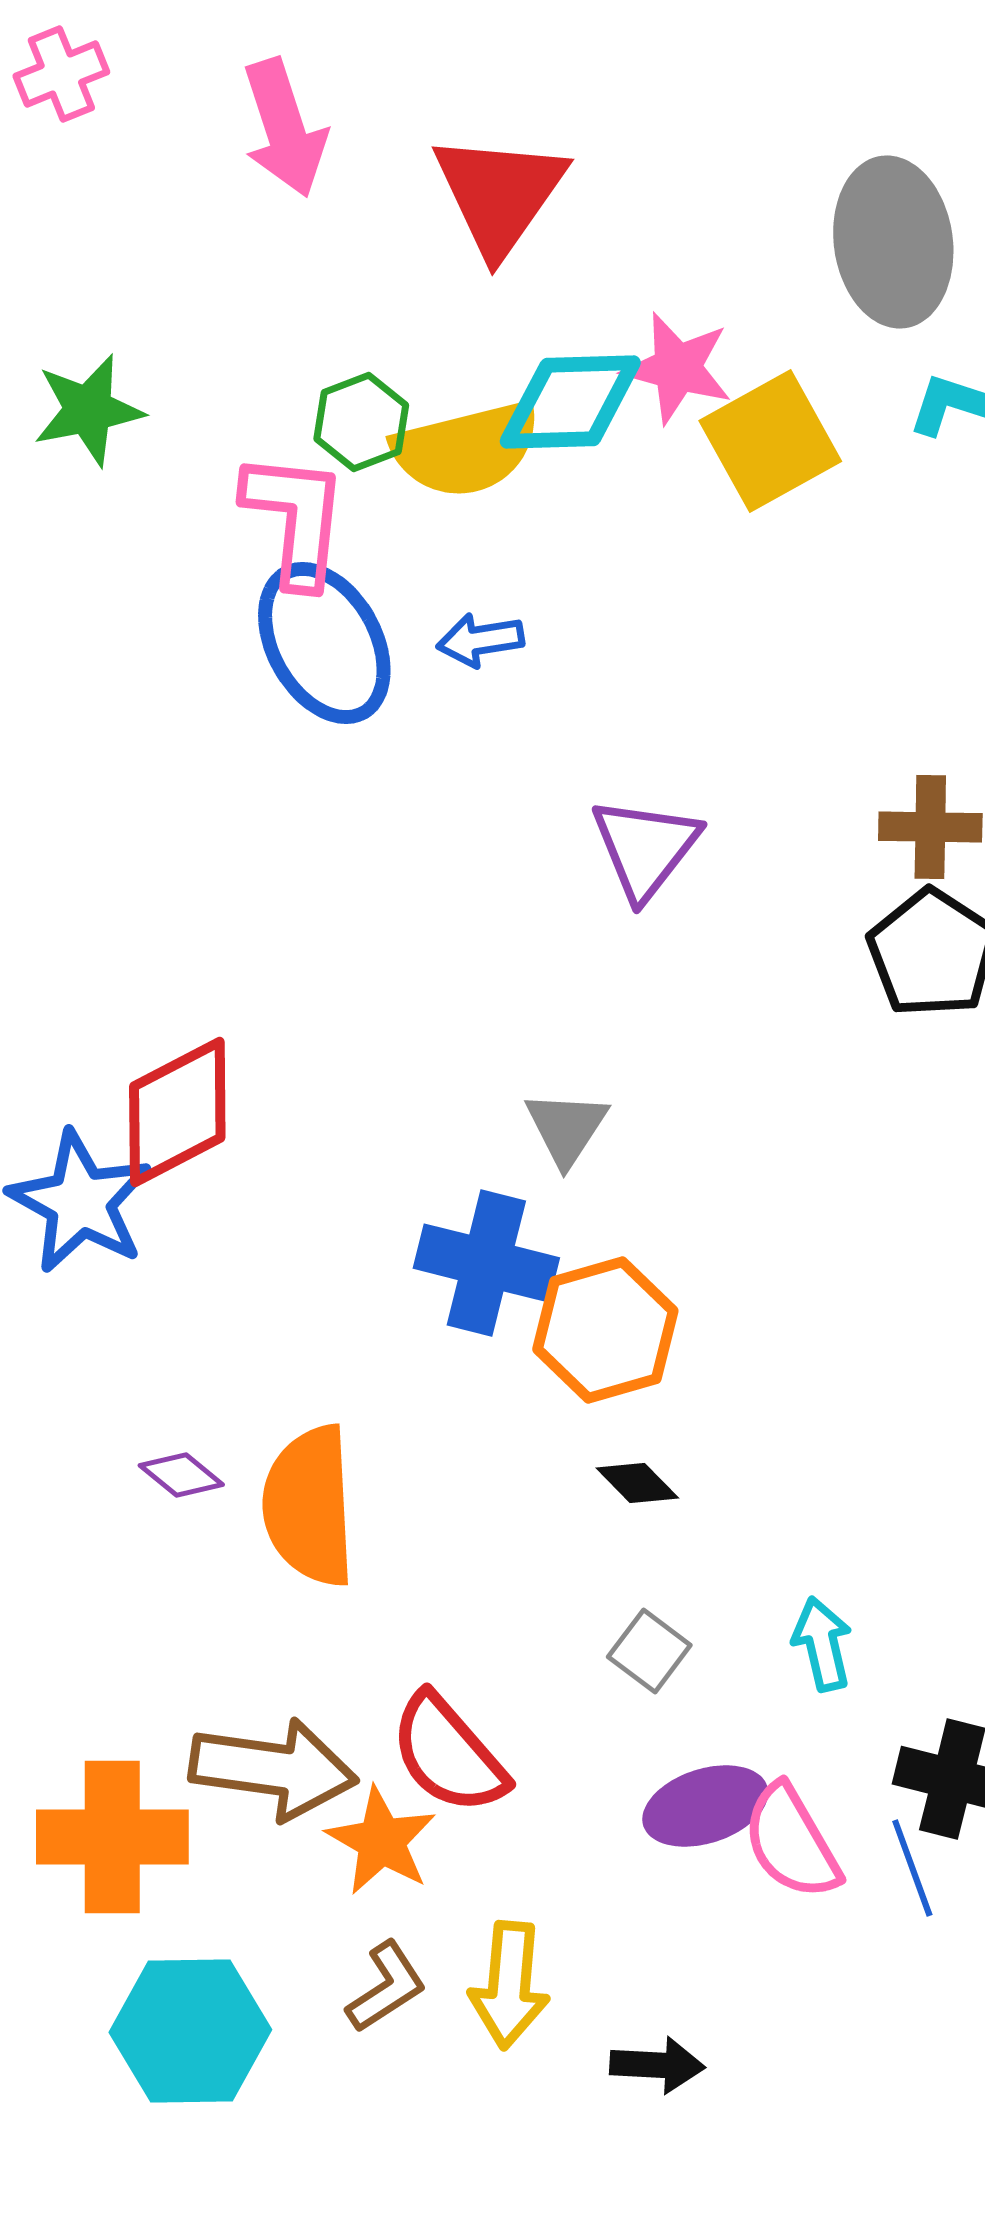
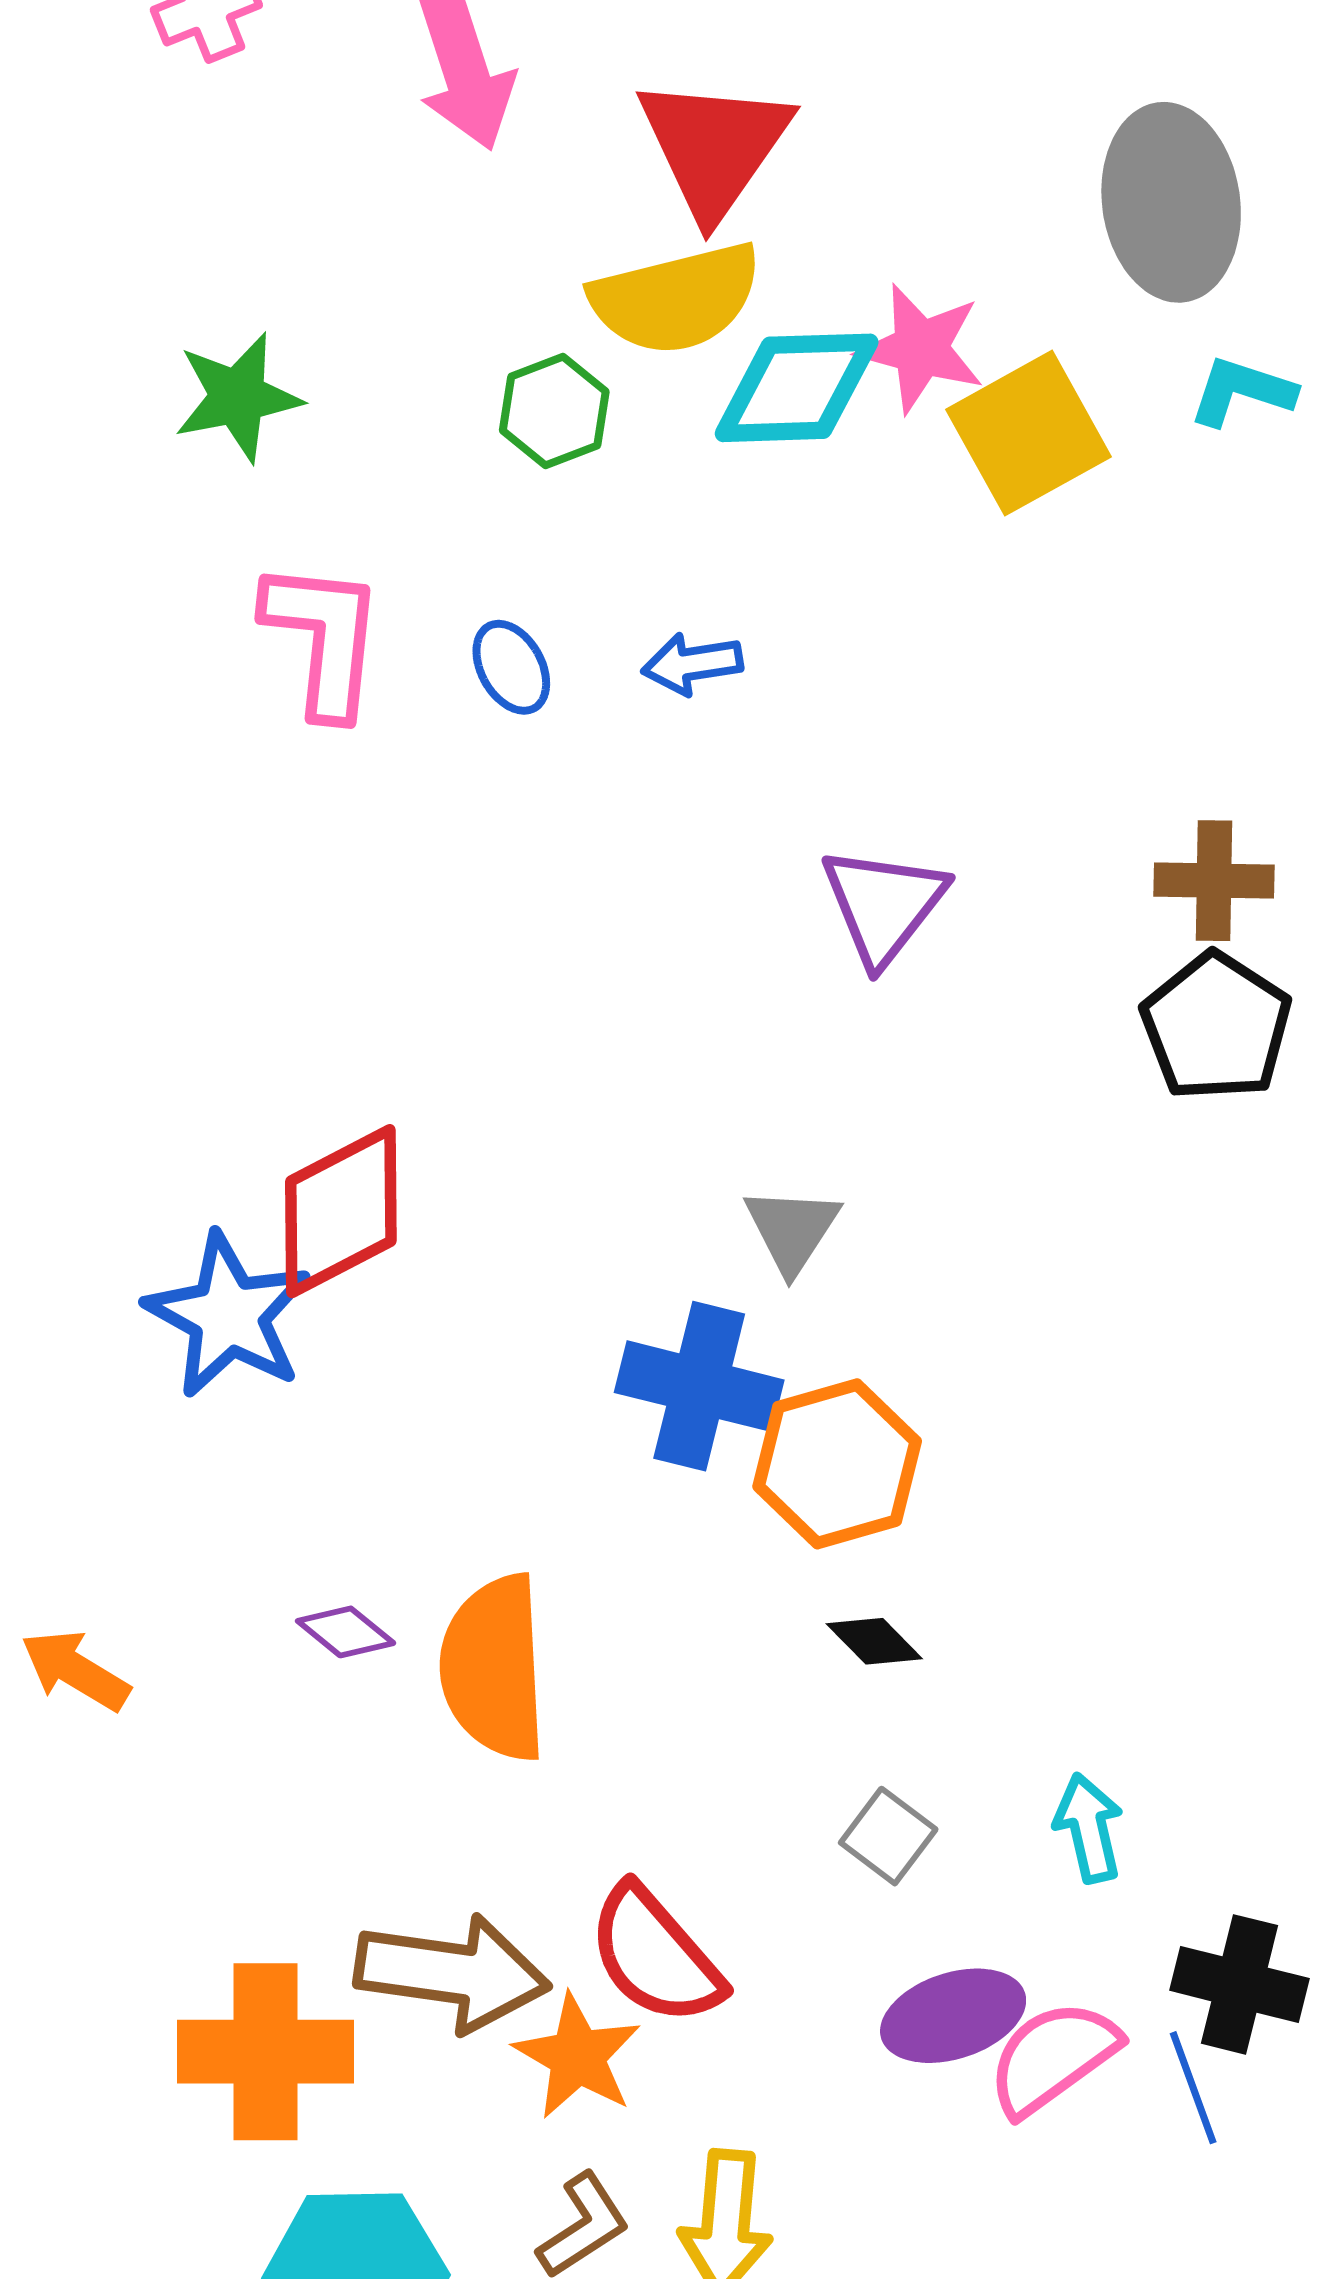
yellow semicircle: (466, 449) -> (676, 299), moved
pink L-shape: (295, 519) -> (323, 638), moved
blue ellipse: (324, 643) -> (511, 667), size x0.5
pink semicircle: (791, 1842) -> (1053, 2057), turned 84

